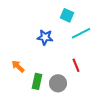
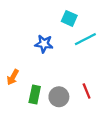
red line: (76, 65) -> (87, 91), moved
orange arrow: (18, 66) -> (13, 77), turned -104

